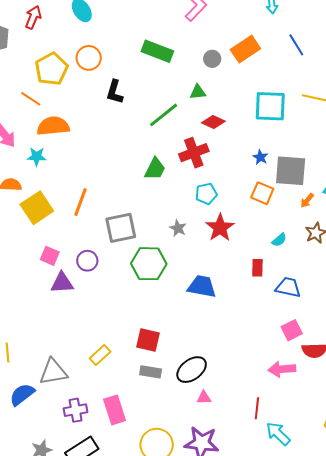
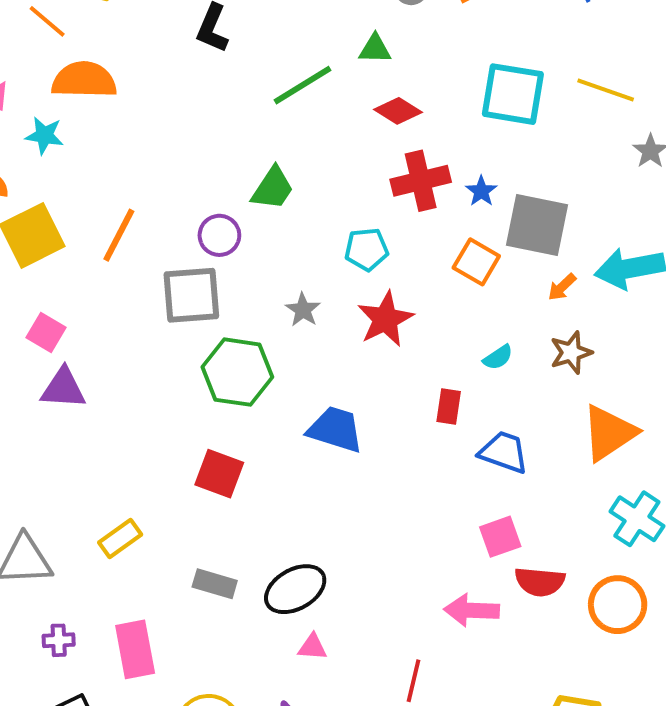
red cross: (194, 153) -> (421, 181), moved
purple circle: (87, 261) -> (219, 235), moved
red square: (148, 340) -> (219, 474), moved
purple cross: (76, 410) -> (59, 640), size x0.7

